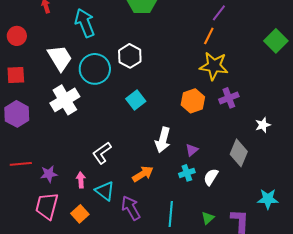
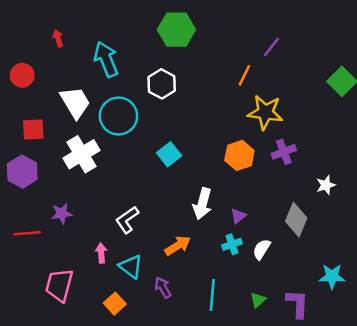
orange line: (209, 36) -> (244, 75), moved
white hexagon: (130, 56) -> (162, 84), moved
red square: (16, 75) -> (33, 130), moved
purple star: (49, 174) -> (62, 213), moved
purple arrow: (131, 208) -> (163, 288), size x0.7
orange square: (80, 214) -> (115, 304), moved

